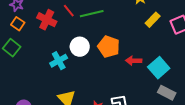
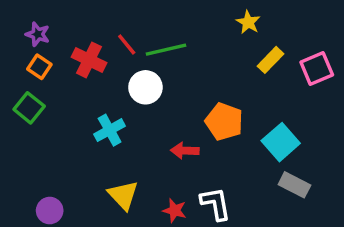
white circle: (80, 47) -> (145, 87), moved
orange pentagon: (109, 47) -> (224, 122), moved
red arrow: (134, 61) -> (185, 151), moved

